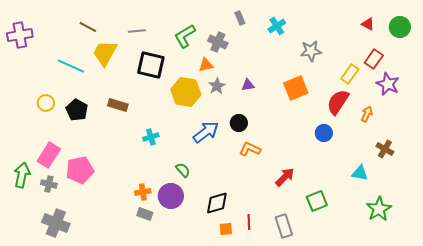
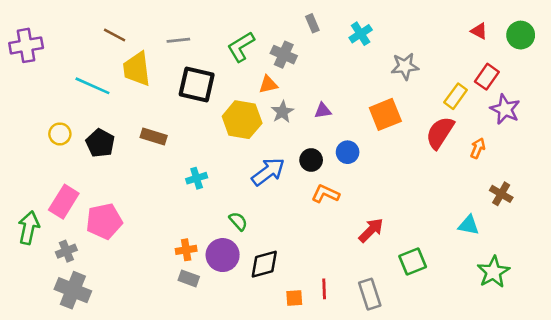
yellow trapezoid: (105, 53) -> (137, 69), turned -36
blue circle: (324, 133) -> (348, 152), moved
gray cross: (49, 184) -> (66, 251), moved, turned -35
black diamond: (217, 203) -> (264, 264), moved

